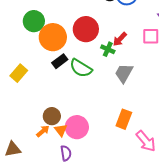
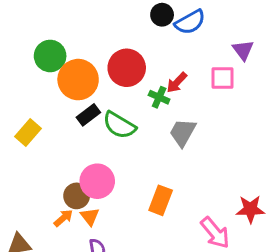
orange rectangle: (124, 119) -> (161, 200), moved
pink circle: (77, 127) -> (97, 181), moved

